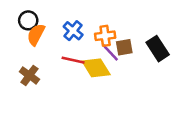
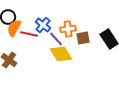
purple line: (110, 52) -> (56, 39), moved
red line: (73, 60) -> (29, 34), moved

